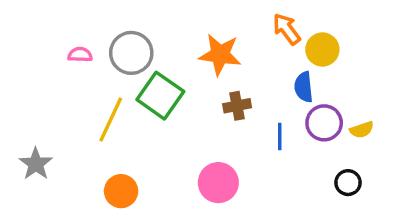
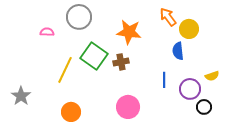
gray circle: (131, 53) -> (79, 17), moved
brown cross: (237, 106) -> (121, 62), moved
purple circle: (324, 123) -> (190, 89), moved

